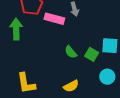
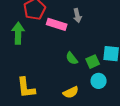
green square: (92, 54) -> (93, 62), turned 32
cyan circle: (107, 77) -> (99, 81), moved

